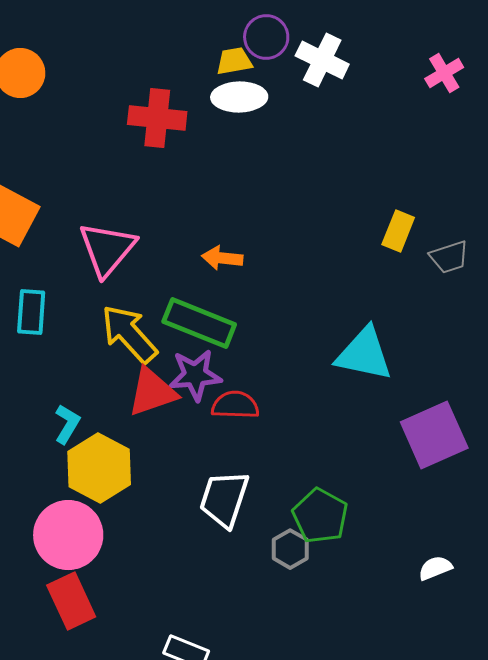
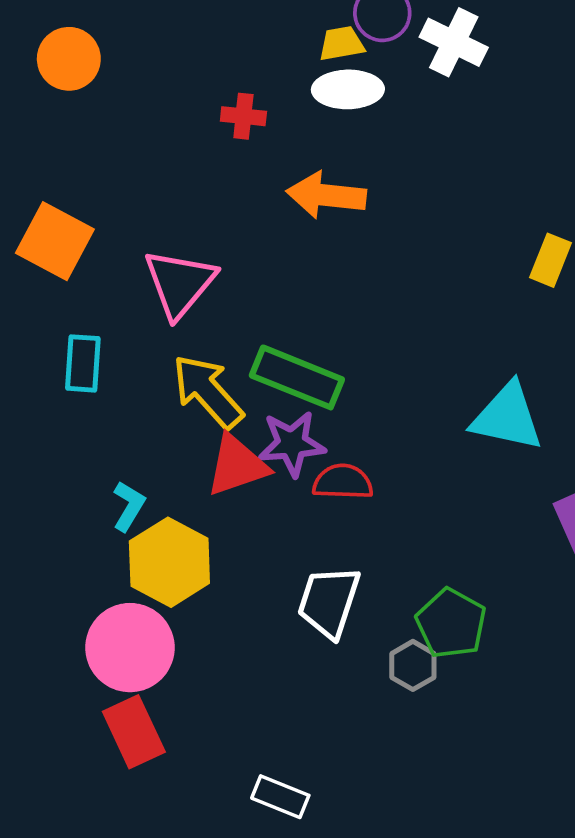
red cross: (157, 118) -> (243, 116), size x0.6
orange arrow: (222, 258) -> (326, 195), moved, size x1.5

